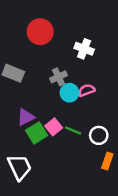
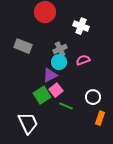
cyan circle: (69, 93) -> (59, 62), moved
purple triangle: (26, 117) -> (50, 75), moved
green line: (73, 131) -> (66, 106), moved

